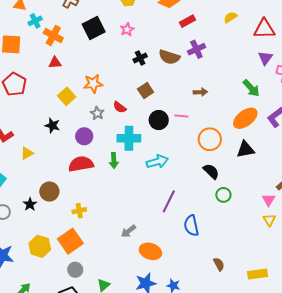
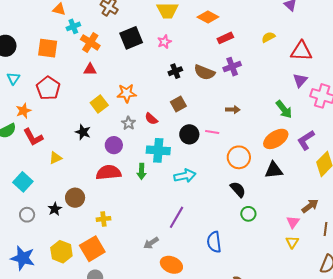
purple line: (169, 201) -> (176, 217), moved

